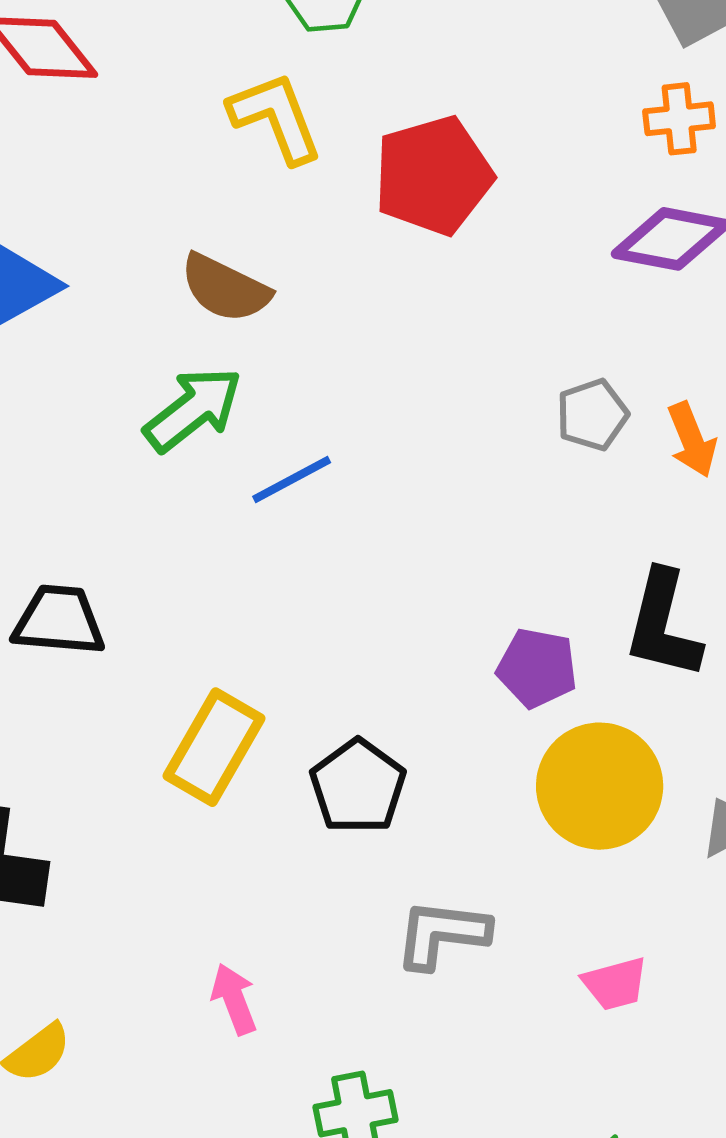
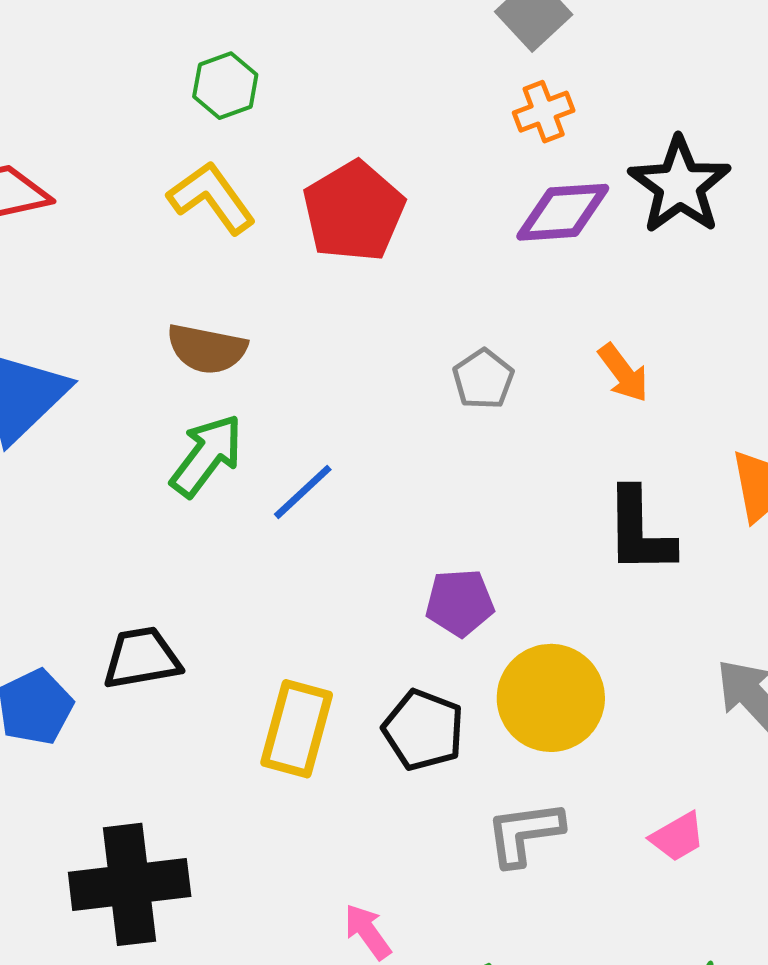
gray pentagon: (592, 415) -> (483, 379), moved
purple pentagon: (537, 668) -> (460, 603), moved
yellow circle: (600, 786) -> (551, 698), moved

